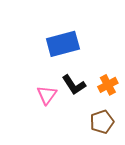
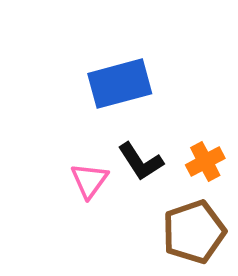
brown pentagon: (102, 122) -> (194, 232), size x1.4

